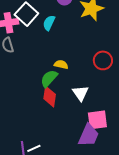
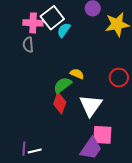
cyan semicircle: (49, 23) -> (64, 30), moved
white triangle: (80, 93) -> (91, 105), size x1.4

